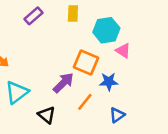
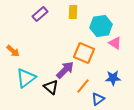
blue star: (109, 82) -> (113, 78), moved
black triangle: (47, 115) -> (51, 87), moved
blue triangle: (117, 115) -> (98, 99), moved

